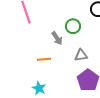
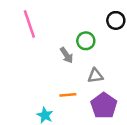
orange line: (44, 59) -> (68, 95), moved

